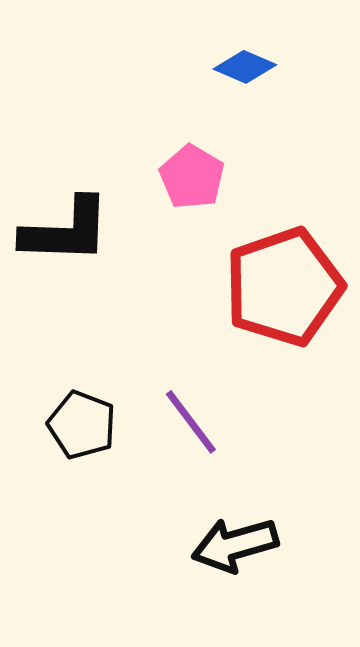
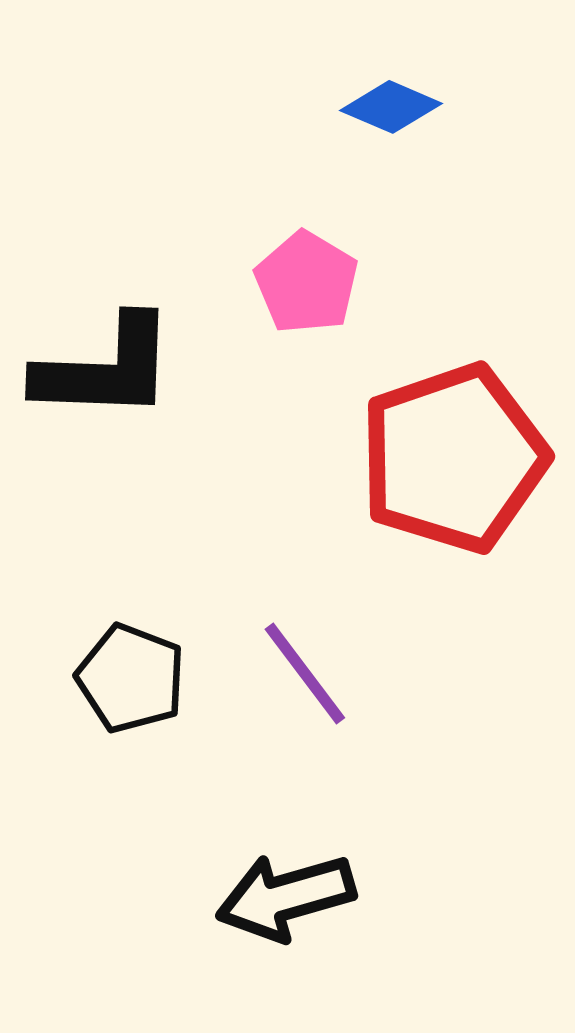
black arrow: (235, 545) -> (286, 897), moved

